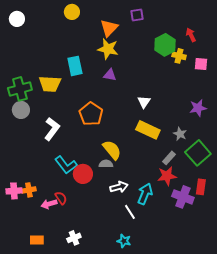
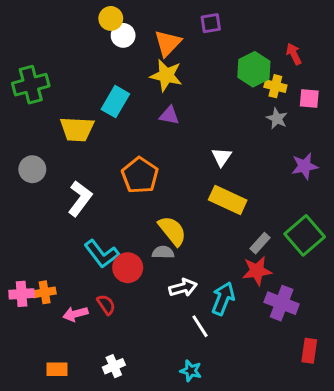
white circle: (17, 19) -> (123, 35), moved
cyan rectangle: (75, 66) -> (115, 102), turned 42
green cross: (20, 89) -> (31, 85), moved
gray star: (180, 134) -> (277, 118), moved
red rectangle: (201, 187) -> (309, 351), moved
red semicircle: (61, 198) -> (106, 305), moved

